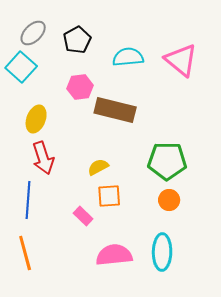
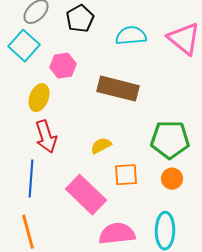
pink hexagon: (80, 87) -> (63, 66), moved
orange square: (109, 196) -> (126, 175), moved
pink rectangle: (83, 216) -> (86, 195), size x2.0

